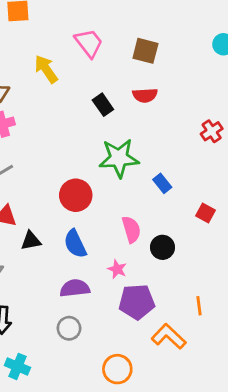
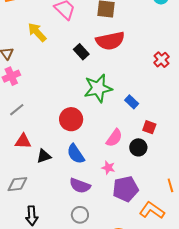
red semicircle: (145, 95) -> (110, 41), size x1.6
red square: (206, 213) -> (149, 127), moved
pink semicircle: (131, 229) -> (114, 138), turned 60
purple semicircle: (75, 288) -> (80, 186), turned -145

